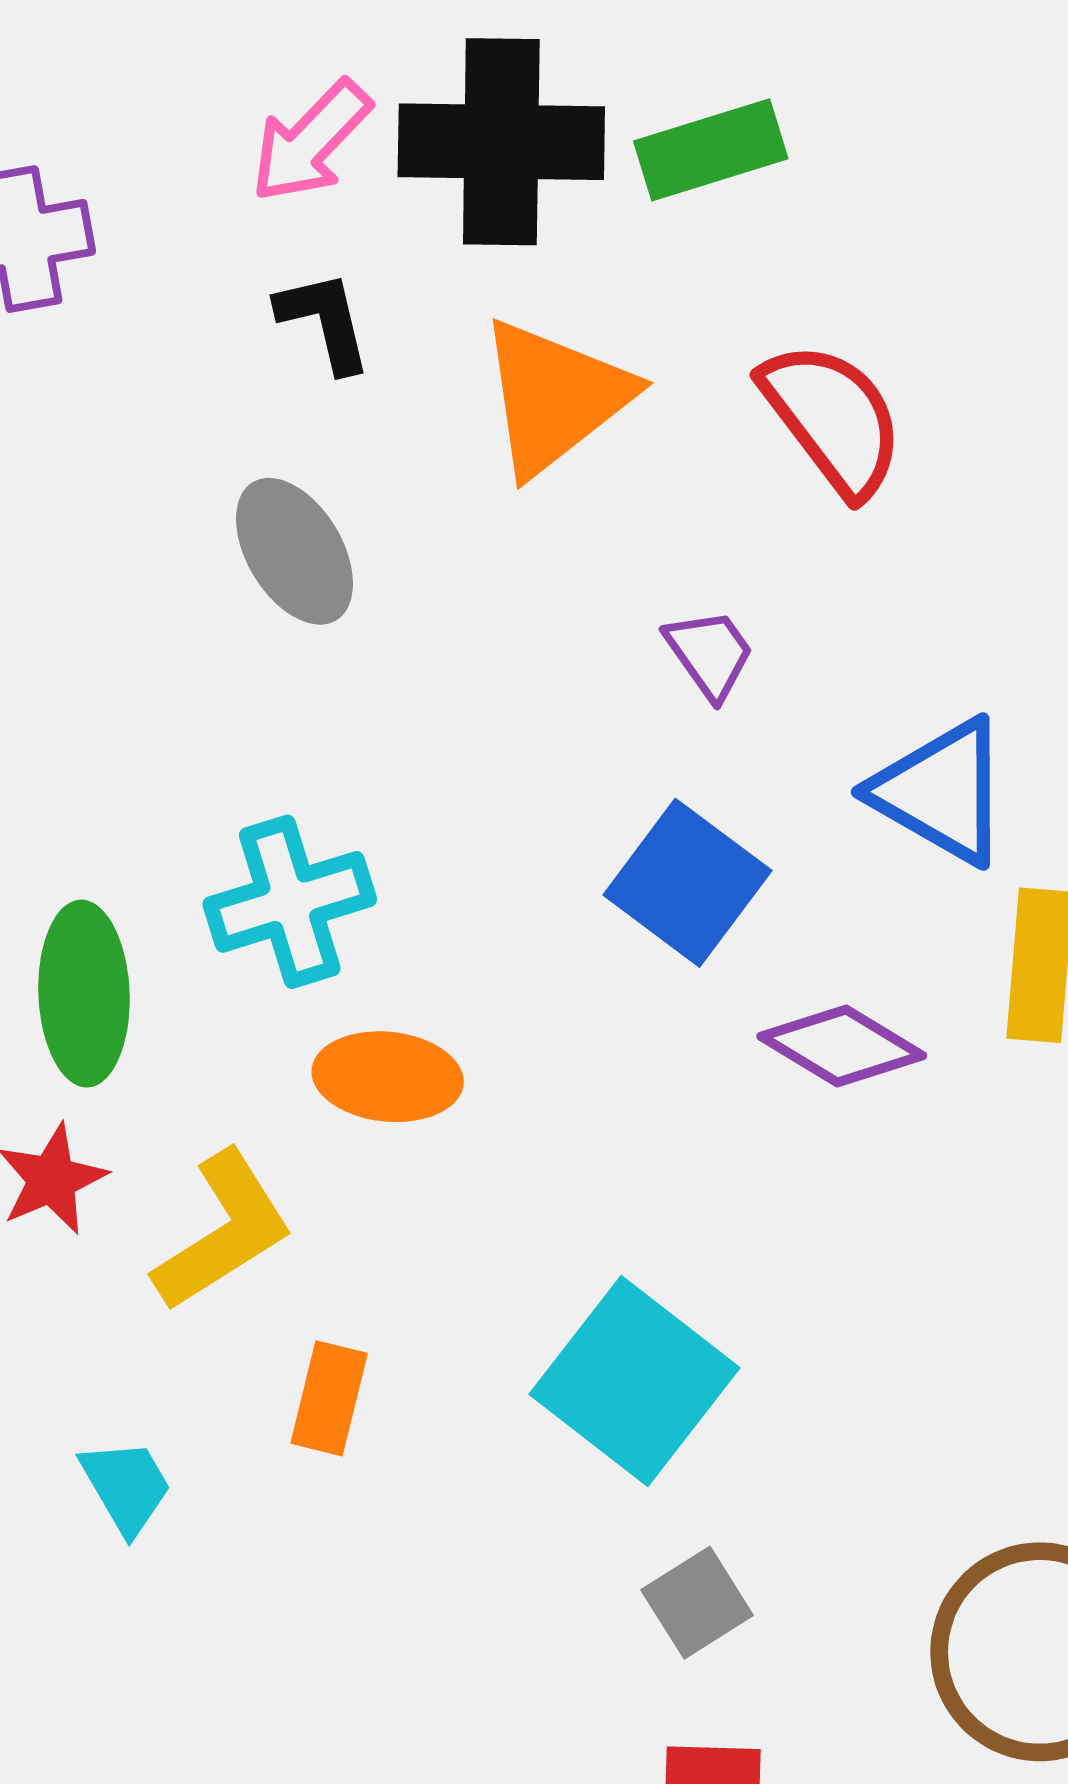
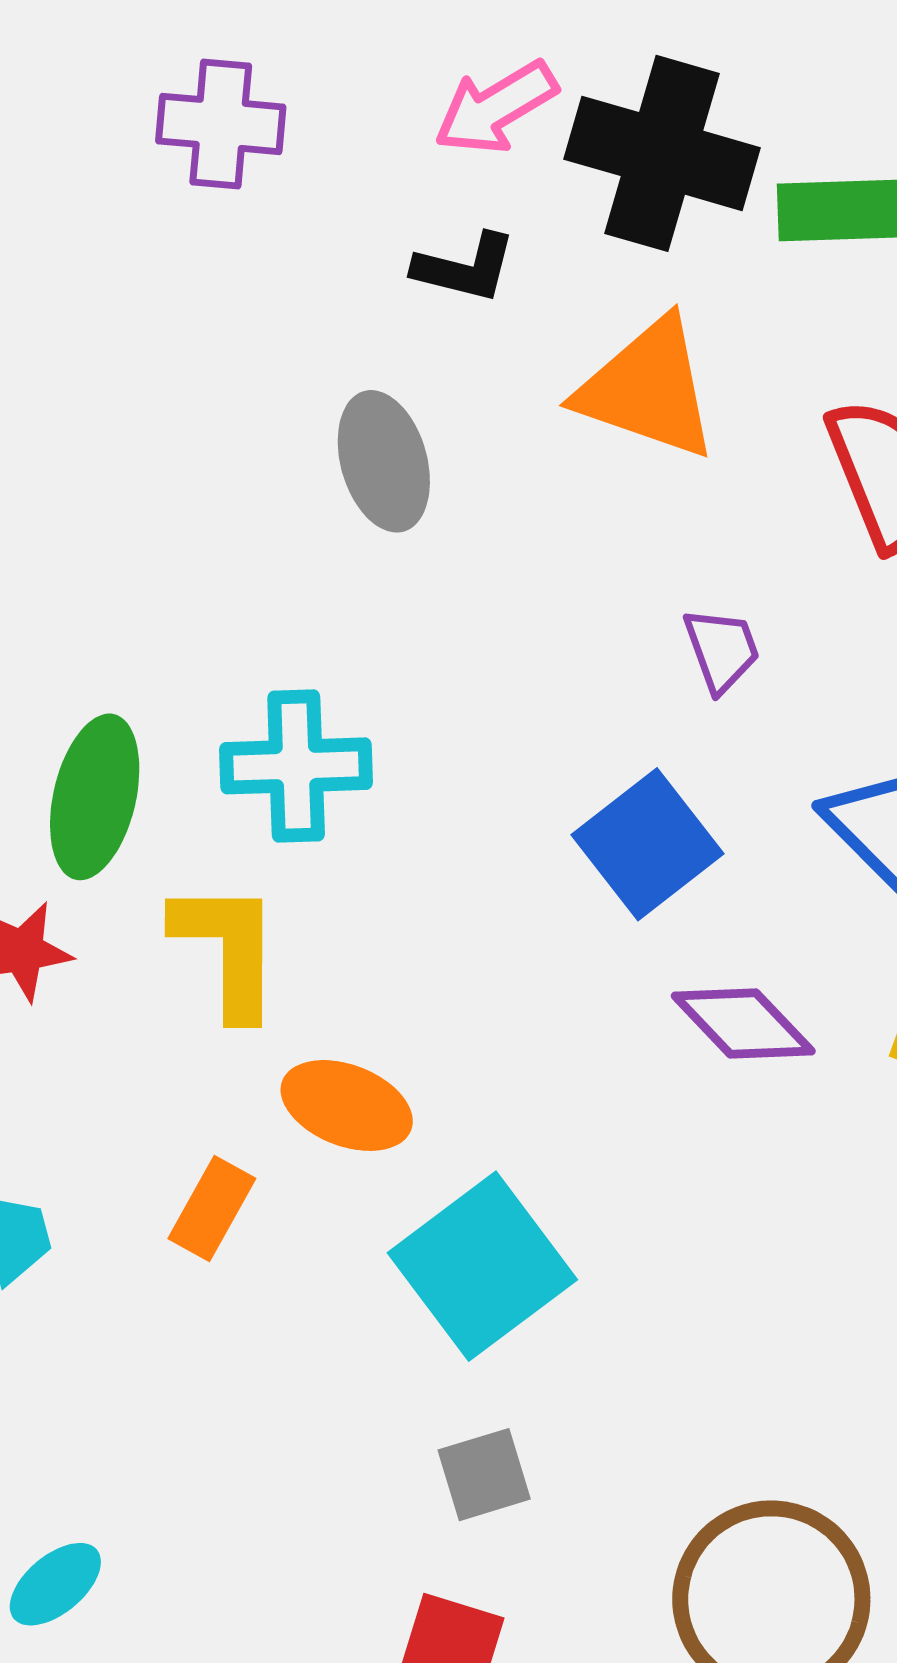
black L-shape: (325, 321) -> (465, 268), turned 102
orange triangle: (555, 397) -> (648, 389), turned 42
orange ellipse: (388, 1077) -> (347, 1105), moved
yellow L-shape: (223, 1231) -> (228, 949), moved, turned -73

